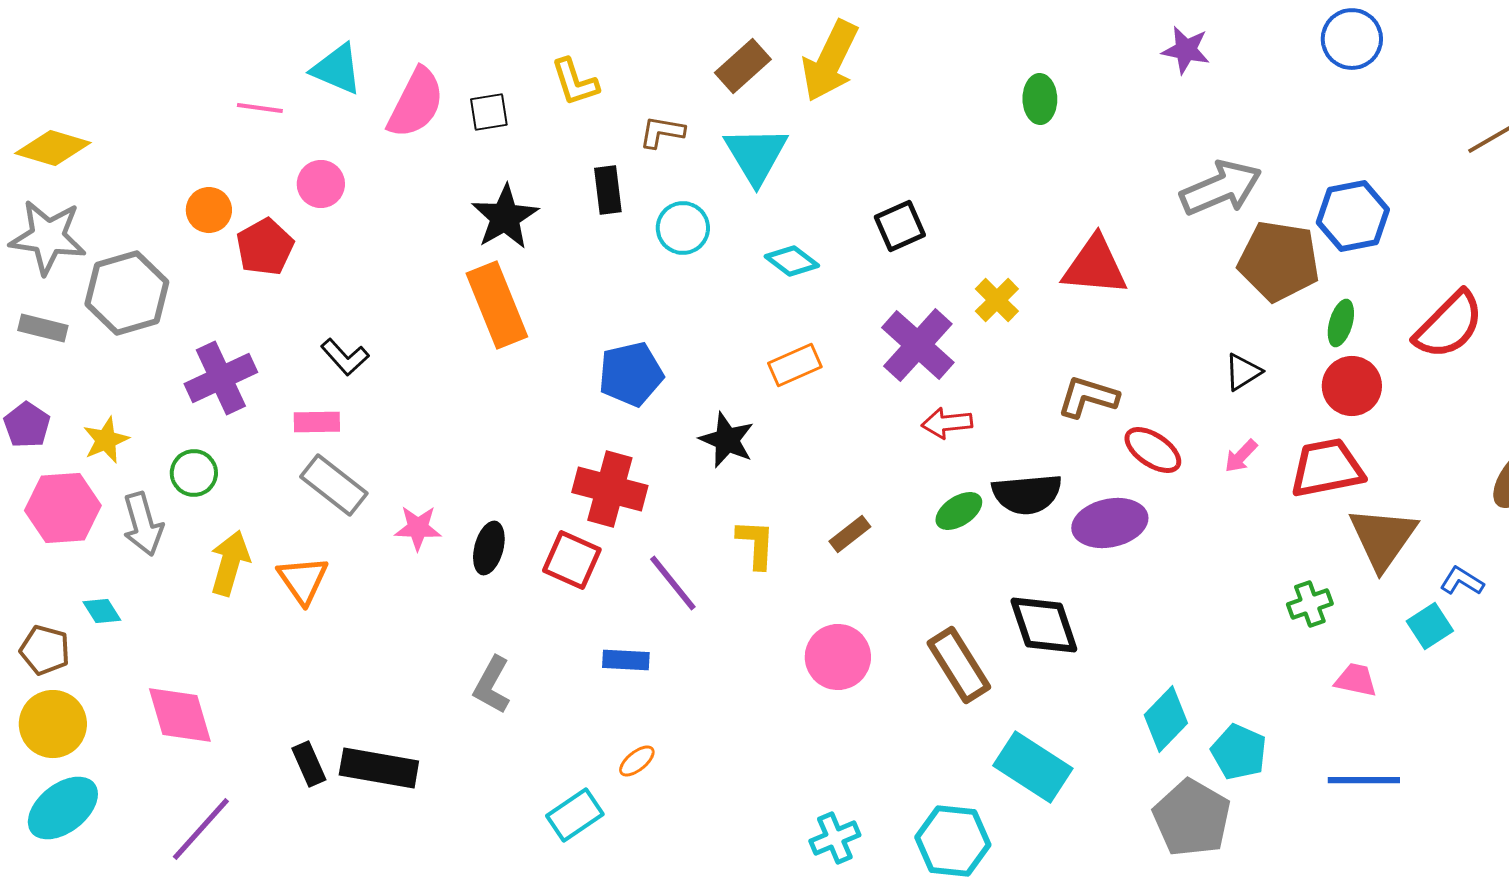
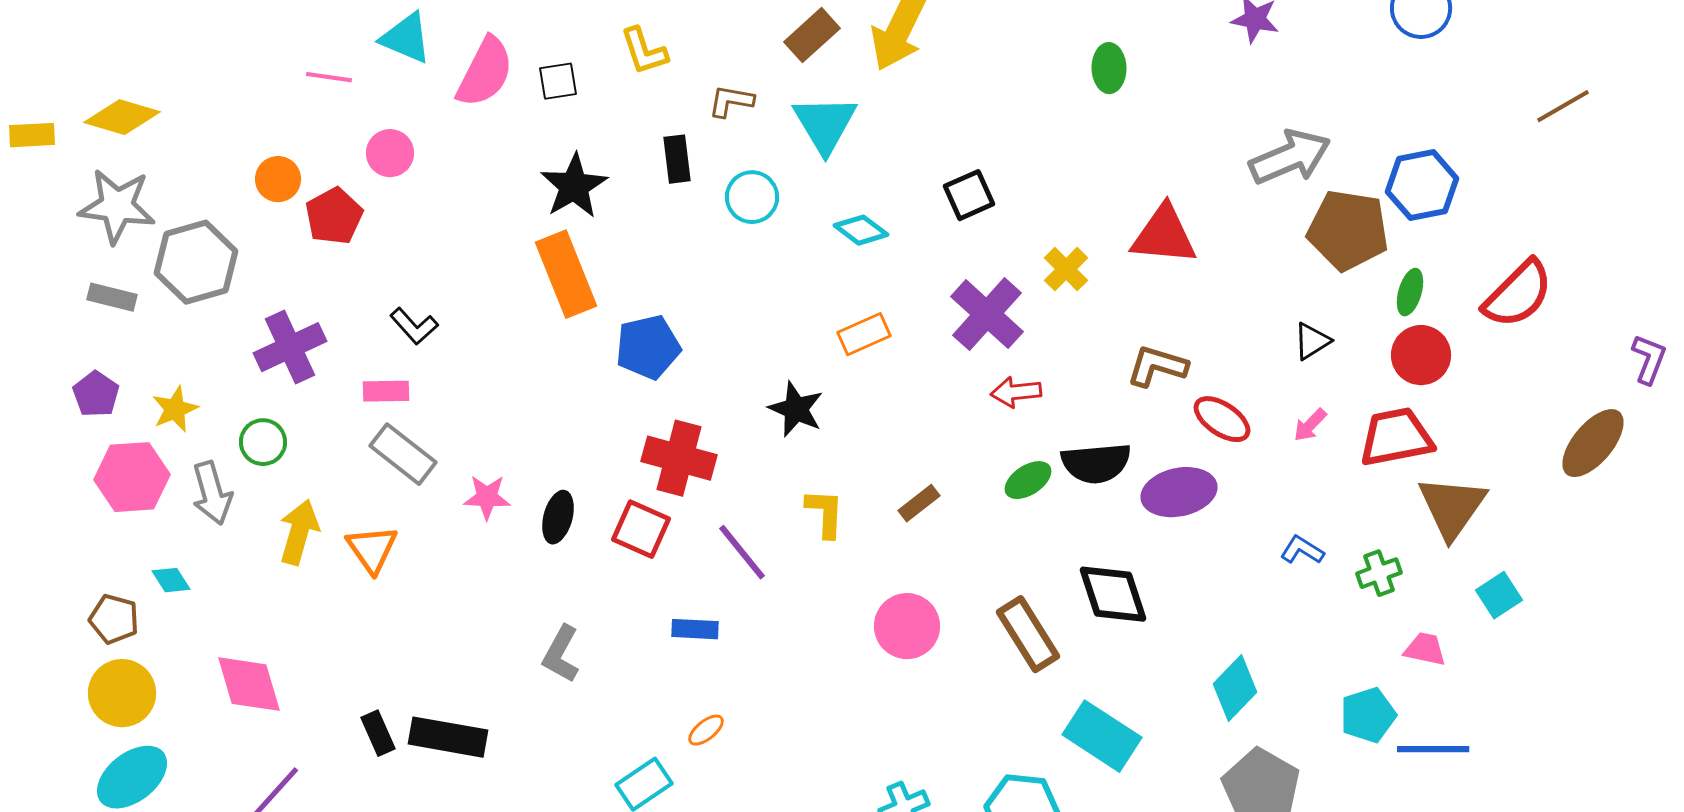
blue pentagon: (631, 374) -> (648, 347), moved
blue L-shape: (1462, 581) -> (1302, 550), moved
cyan pentagon: (1239, 752) -> (1368, 715), moved, turned 30

